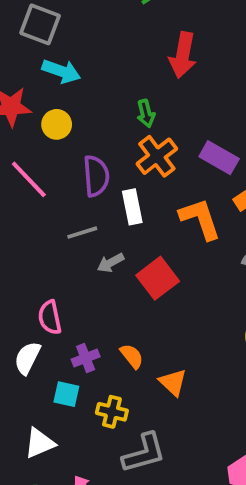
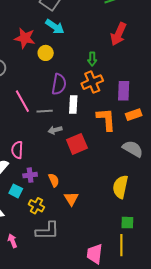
purple rectangle: (219, 158) -> (124, 91), turned 48
pink line: (29, 179) -> (22, 101), moved

